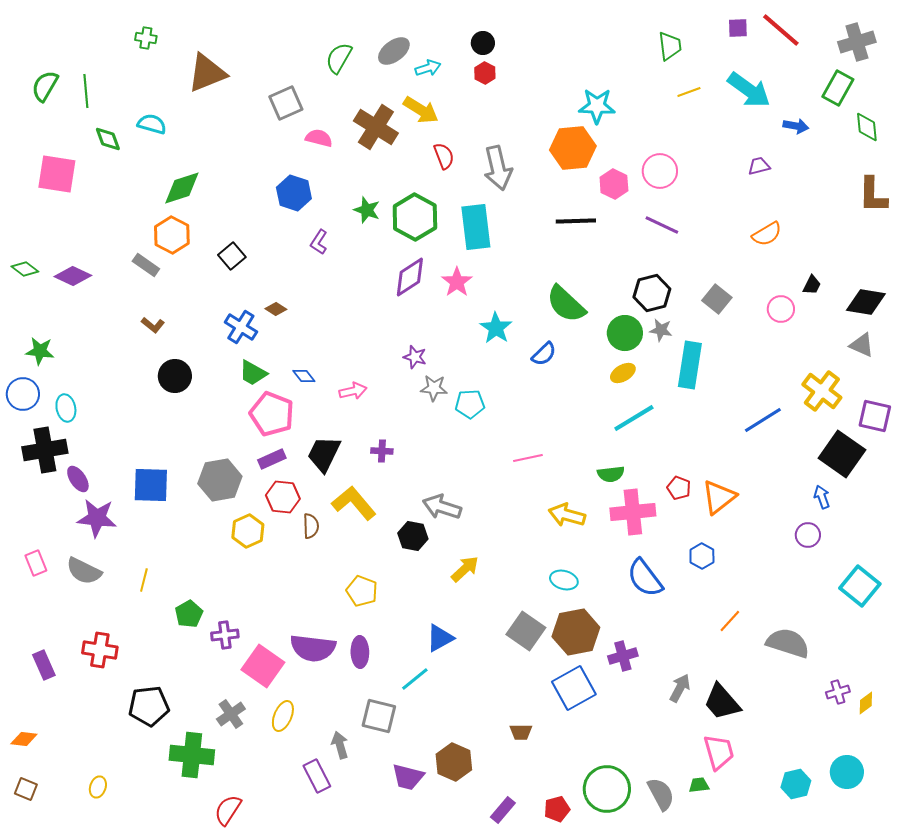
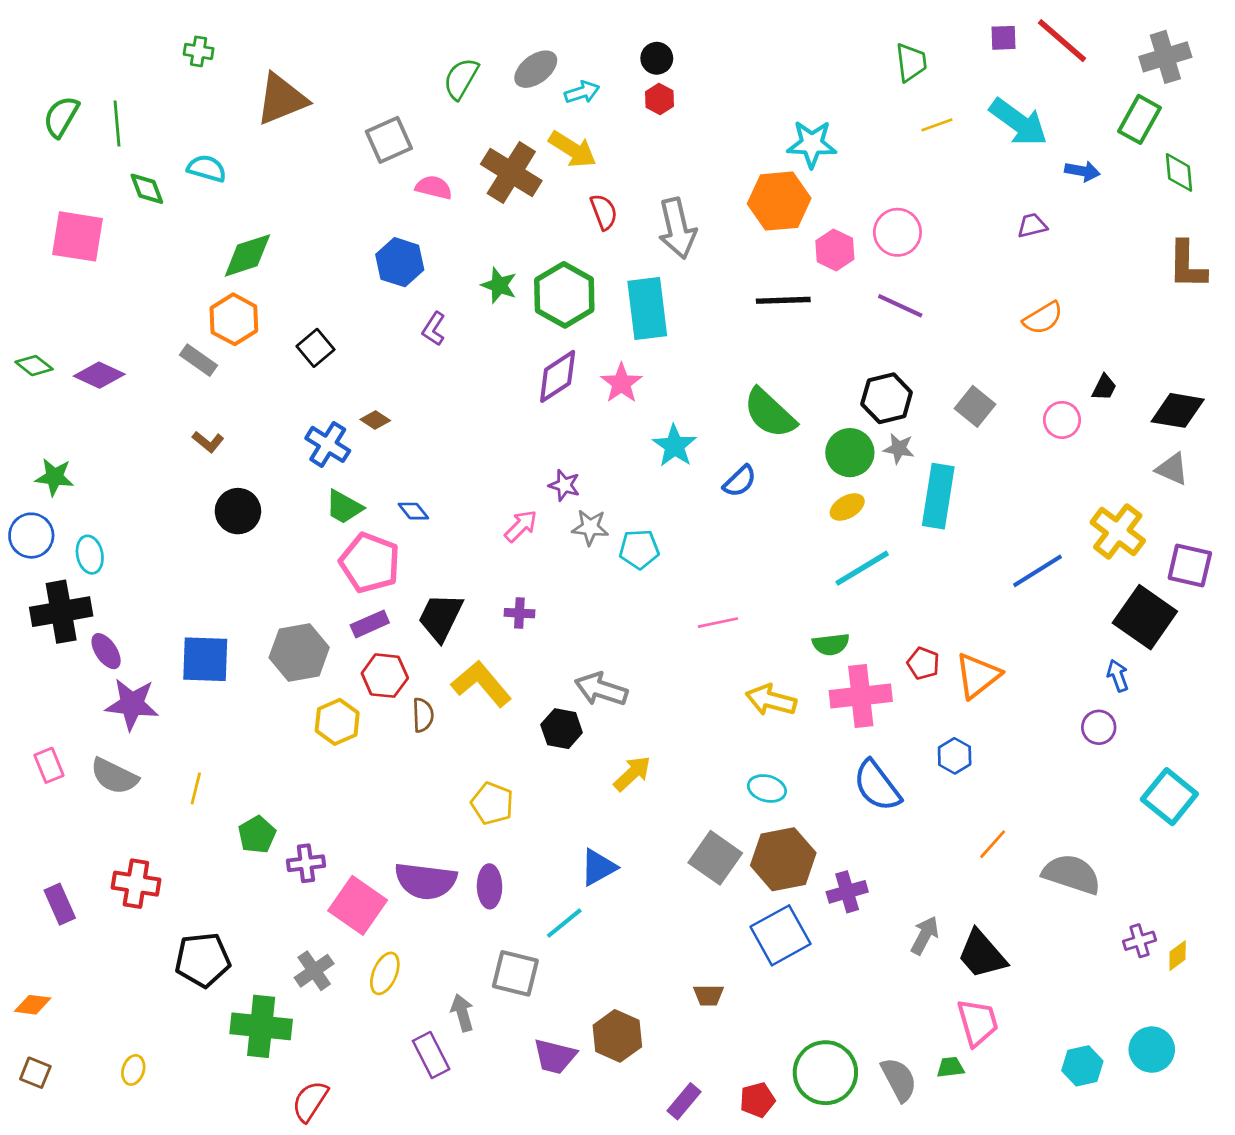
pink arrow: (353, 391) -> (521, 526), moved, turned -32

